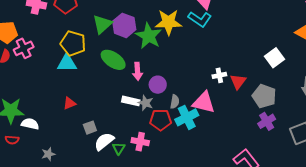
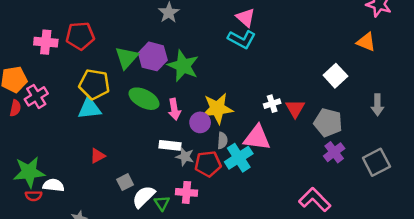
yellow star: (169, 22) -> (217, 108), moved
gray star: (146, 103) -> (185, 157), moved
red semicircle: (12, 140) -> (34, 196), moved

